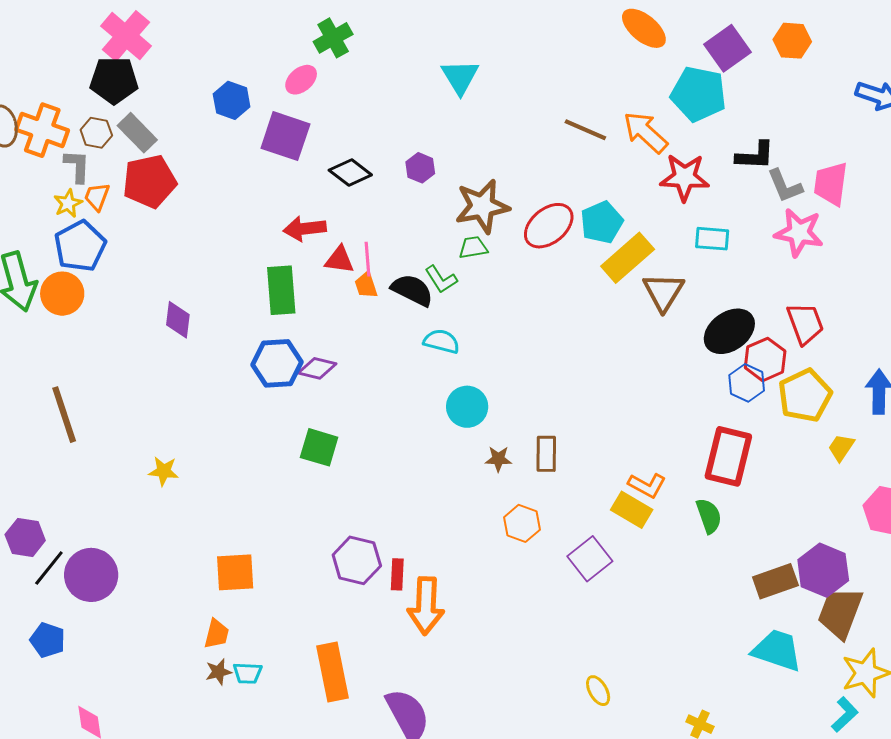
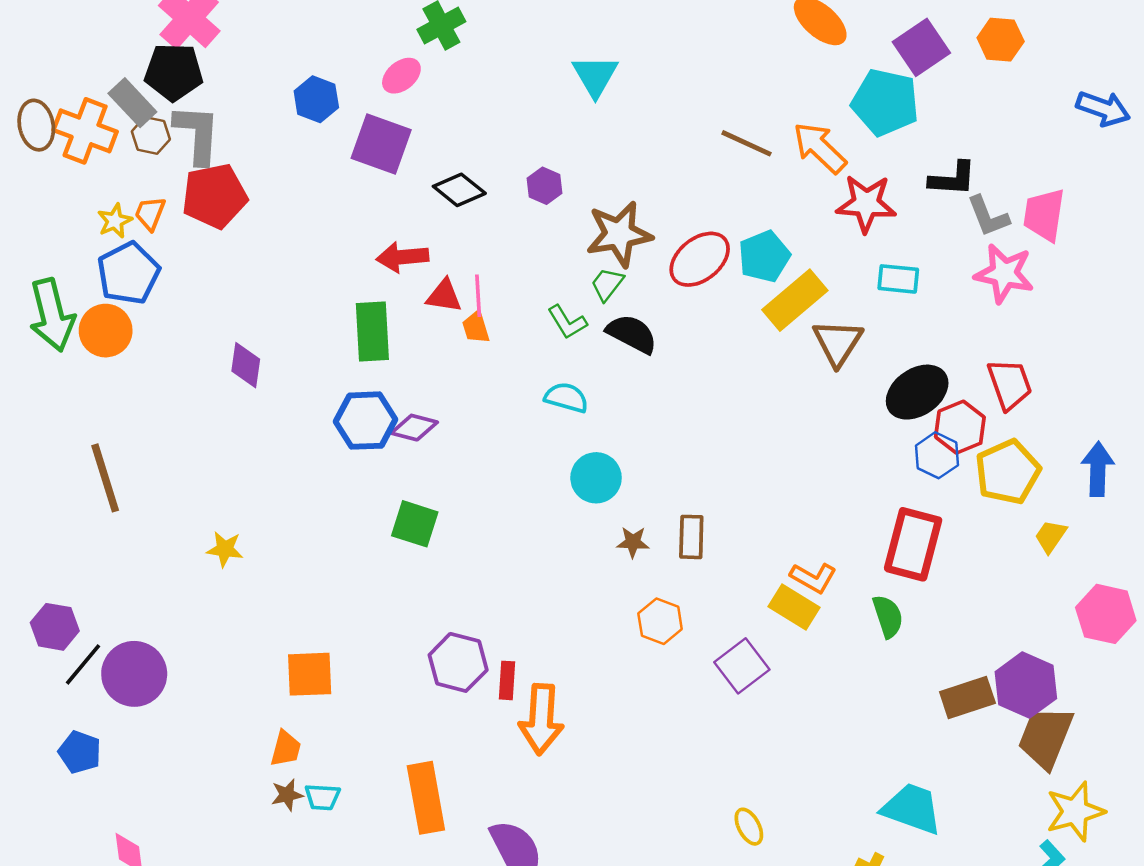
gray rectangle: (137, 133) -> (132, 103), moved
gray L-shape: (77, 166) -> (197, 134), moved, size x1.5
green trapezoid: (473, 248) -> (607, 284), turned -44
black semicircle: (412, 290) -> (632, 334), moved
cyan trapezoid: (777, 650) -> (912, 809), moved

